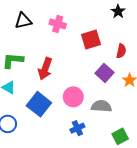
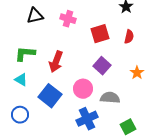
red semicircle: (121, 51) -> (129, 37), moved
purple square: (105, 73) -> (102, 66), moved
blue cross: (77, 128) -> (87, 119), size x1.5

